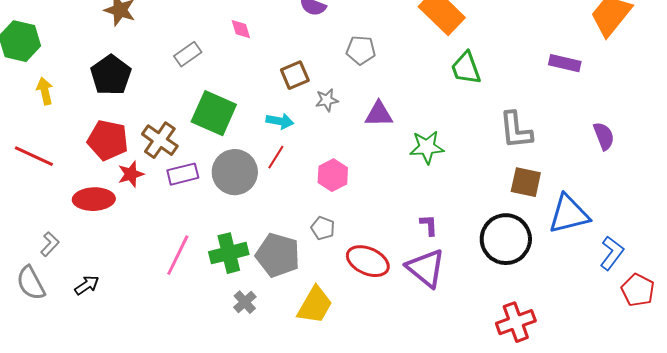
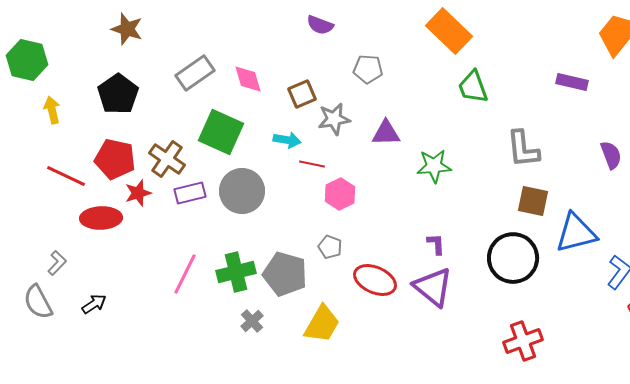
pink diamond: (241, 29) -> (248, 79), moved, size x1.4
gray rectangle: (188, 54) -> (195, 73), size x1.4
gray star: (327, 100) -> (334, 119), size x1.4
red line: (34, 156) -> (66, 176), moved
red line: (276, 157) -> (312, 164), moved, turned 70

